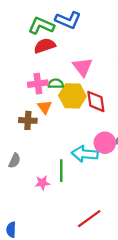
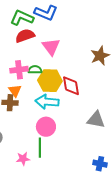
pink triangle: (83, 67) -> (51, 47), moved
orange triangle: (45, 107) -> (15, 91), moved
pink circle: (105, 143) -> (46, 127), moved
cyan arrow: (85, 154) -> (47, 102), moved

